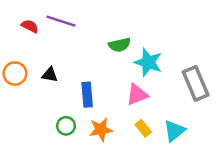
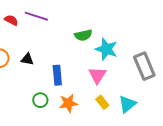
pink triangle: (137, 95) -> (97, 75), turned -36

